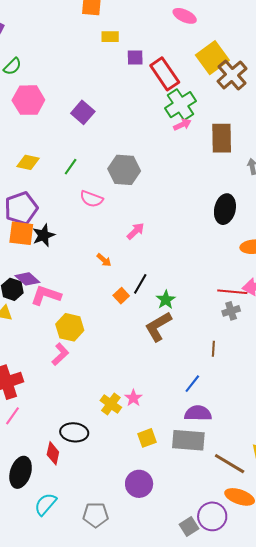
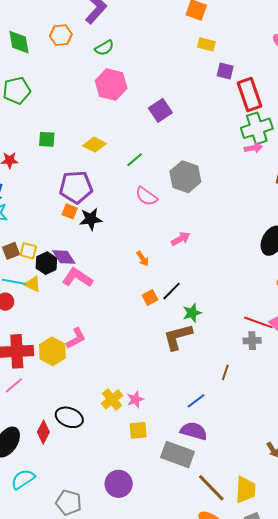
orange square: (21, 233) -> (70, 211), size x0.6
yellow hexagon: (70, 327) -> (52, 351), moved
yellow square: (147, 438) -> (138, 430), moved

